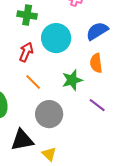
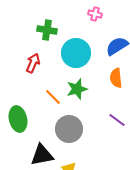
red arrow: (26, 52) -> (33, 63), moved
green star: (72, 80) -> (77, 89), moved

